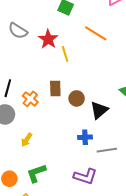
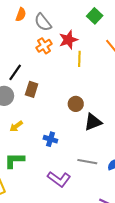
brown rectangle: (55, 89) -> (32, 89), moved
orange cross: (30, 99) -> (44, 46), moved
blue cross: (85, 137) -> (50, 139), moved

